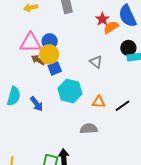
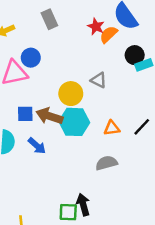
blue circle: (50, 41) -> (31, 58), moved
yellow circle: (49, 54) -> (71, 94), moved
brown arrow: (38, 60) -> (49, 116), moved, size x1.5
blue square: (55, 68) -> (25, 114), moved, turned 32

